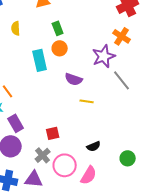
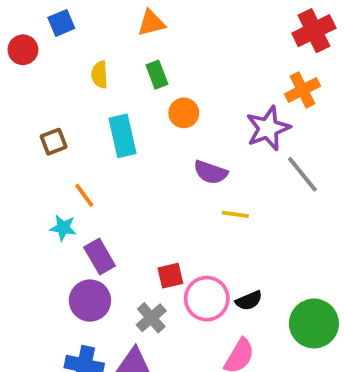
green rectangle: (58, 28) -> (157, 75), moved
orange cross: (122, 36) -> (302, 90), turned 30
cyan rectangle: (40, 60) -> (123, 136), moved
green circle: (128, 158) -> (314, 323), size x1.6
pink circle: (65, 165) -> (207, 299), moved

